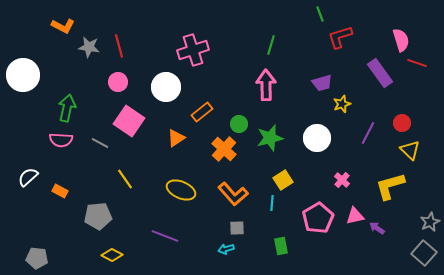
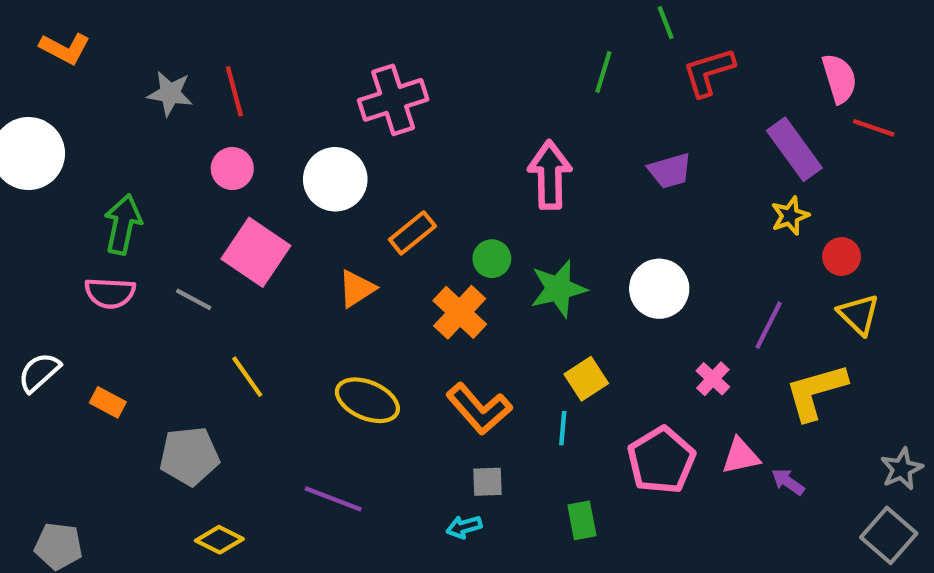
orange L-shape: (63, 26) -> (65, 48), moved
green line: (271, 45) -> (603, 72), moved
yellow star: (342, 104) -> (790, 216), moved
purple line: (368, 133) -> (769, 325), moved

